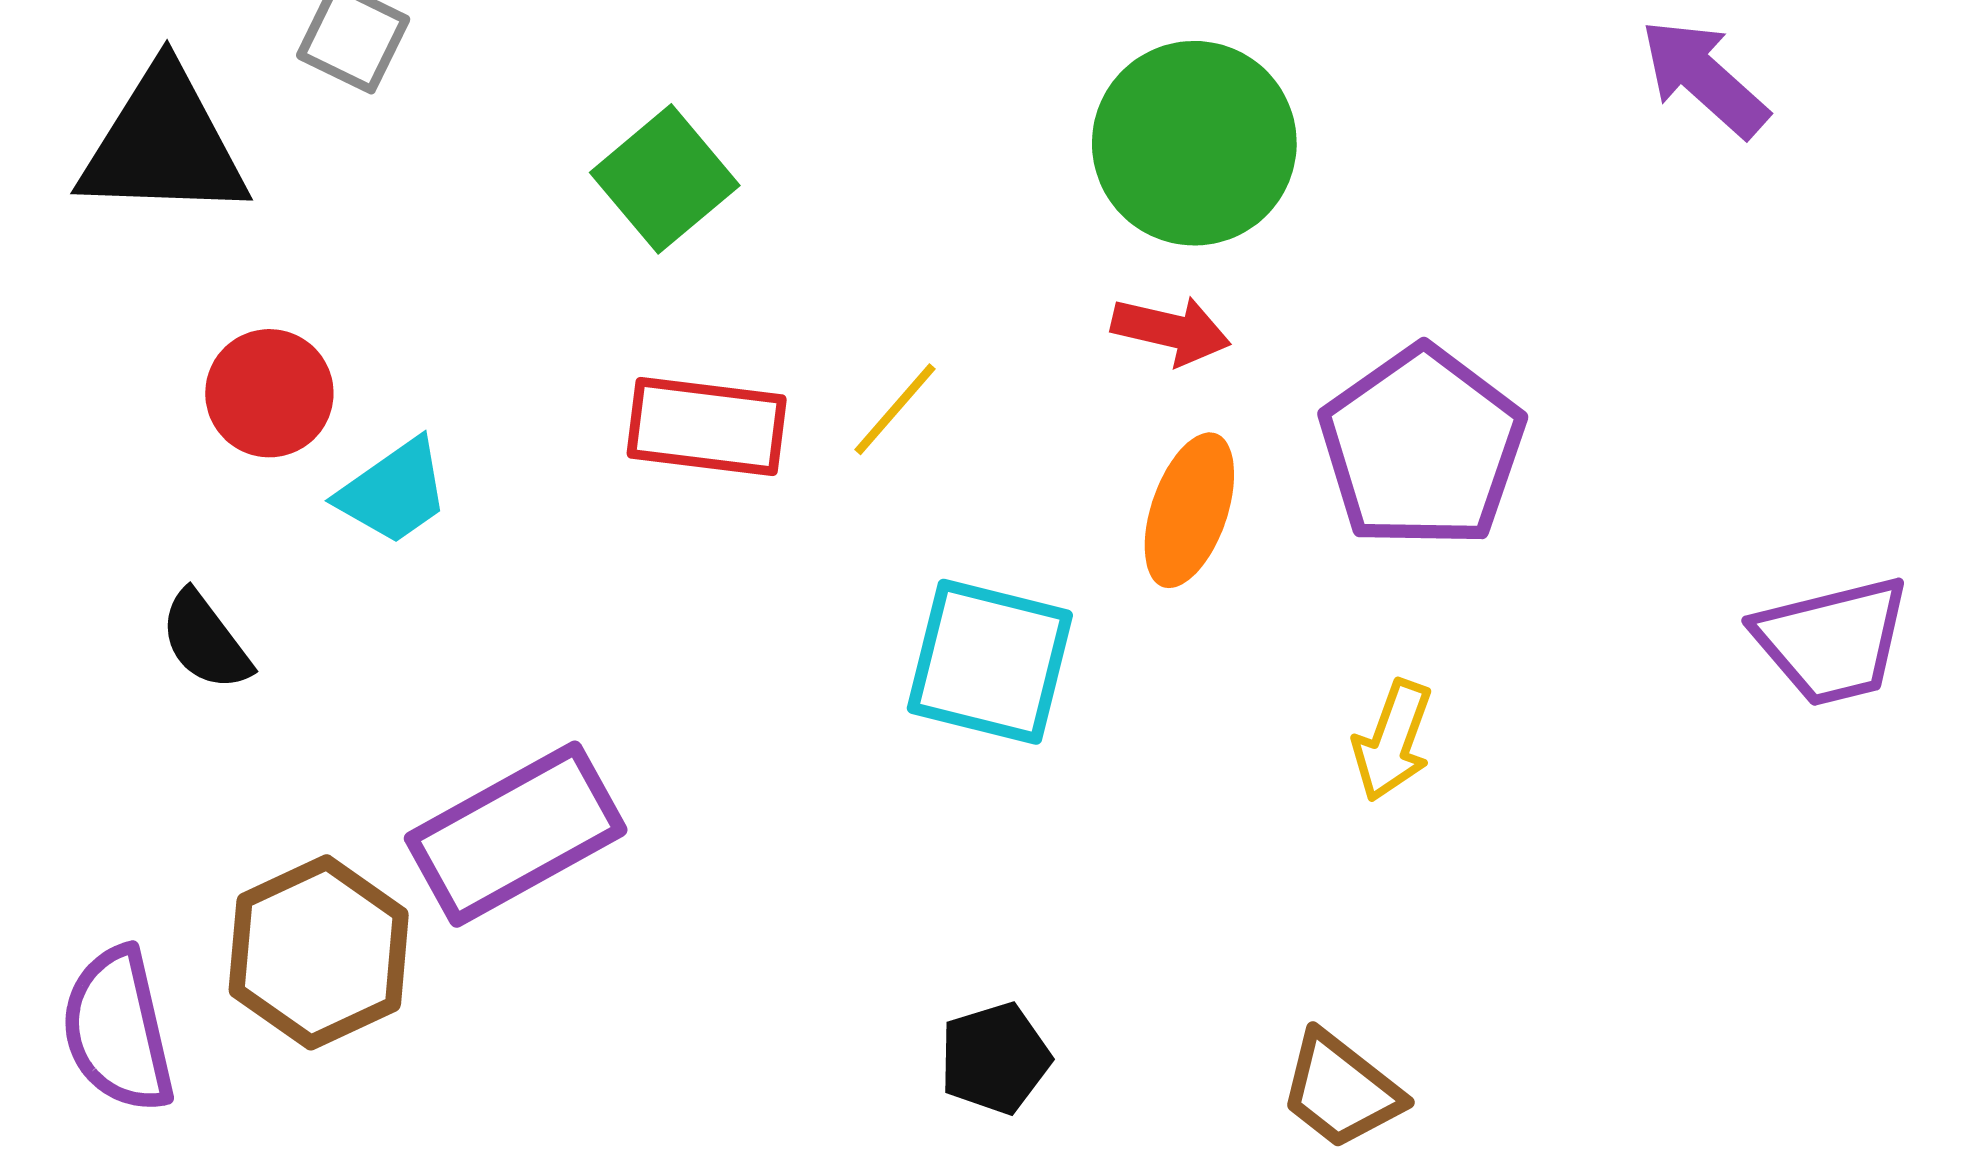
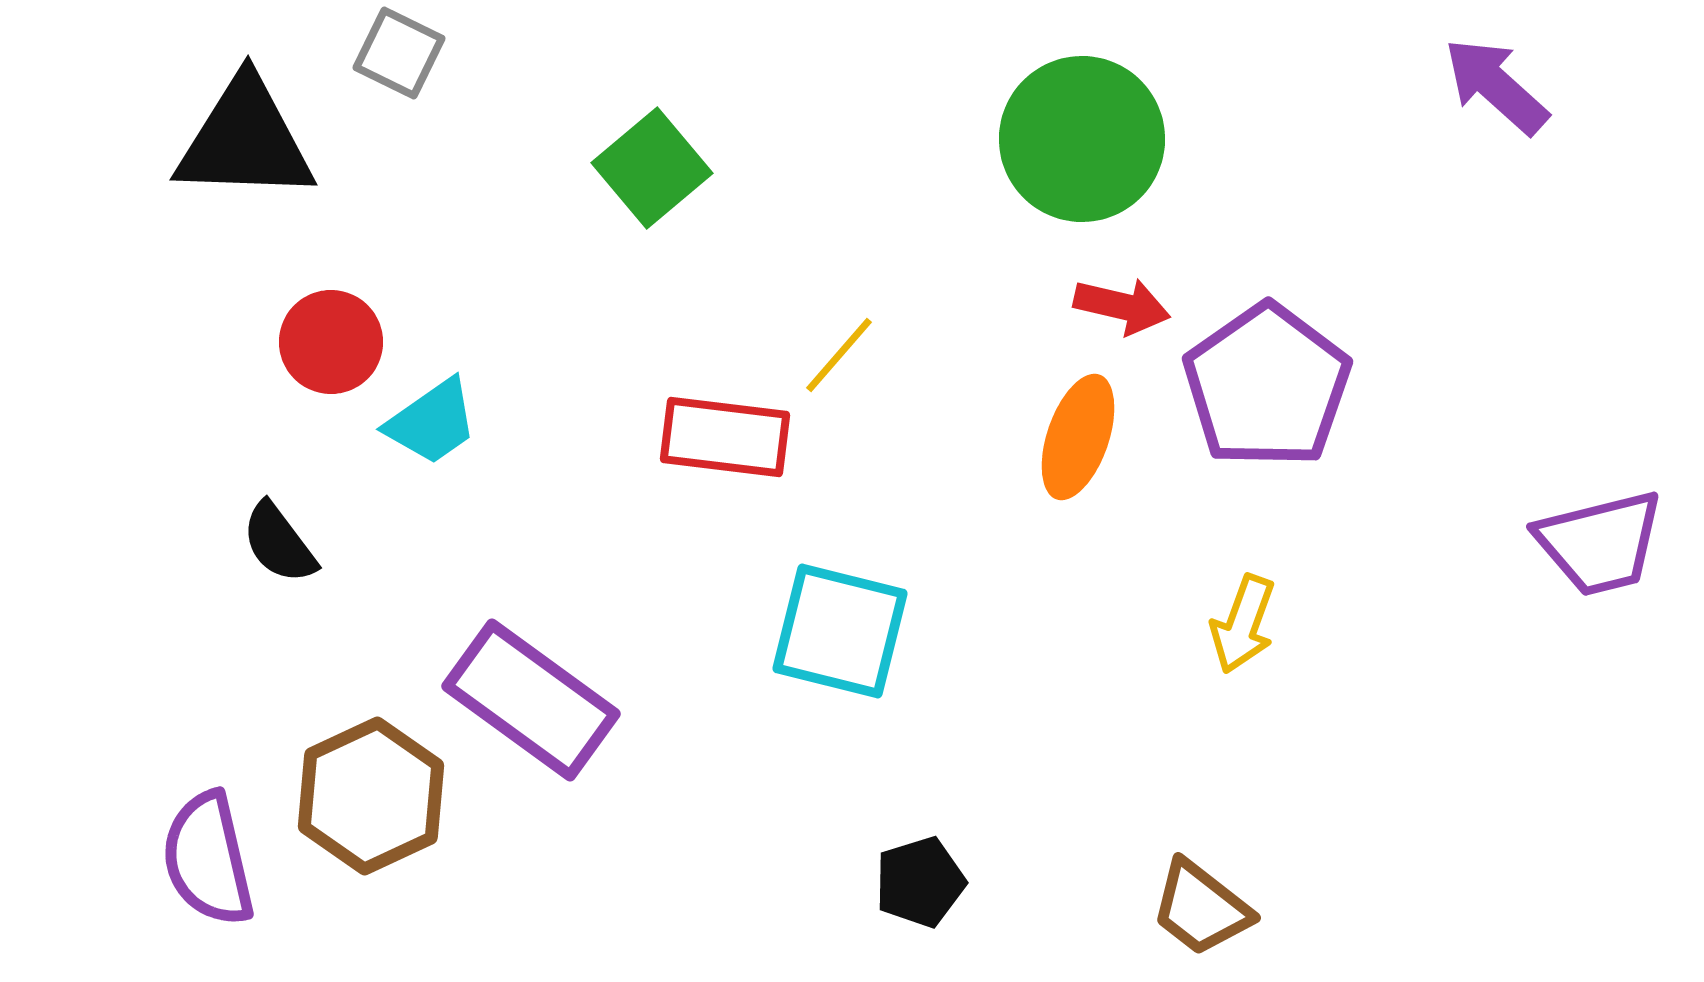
red arrow: (1171, 330) -> (1122, 306), moved
red rectangle: (707, 426) -> (725, 437), moved
cyan square: (990, 662) -> (840, 631), moved
purple rectangle: (516, 834) -> (531, 700), turned 65

